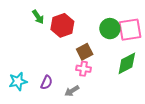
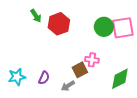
brown square: (85, 52) -> (80, 70), moved
green diamond: (127, 63) -> (120, 79), moved
pink cross: (83, 69) -> (92, 60), moved

